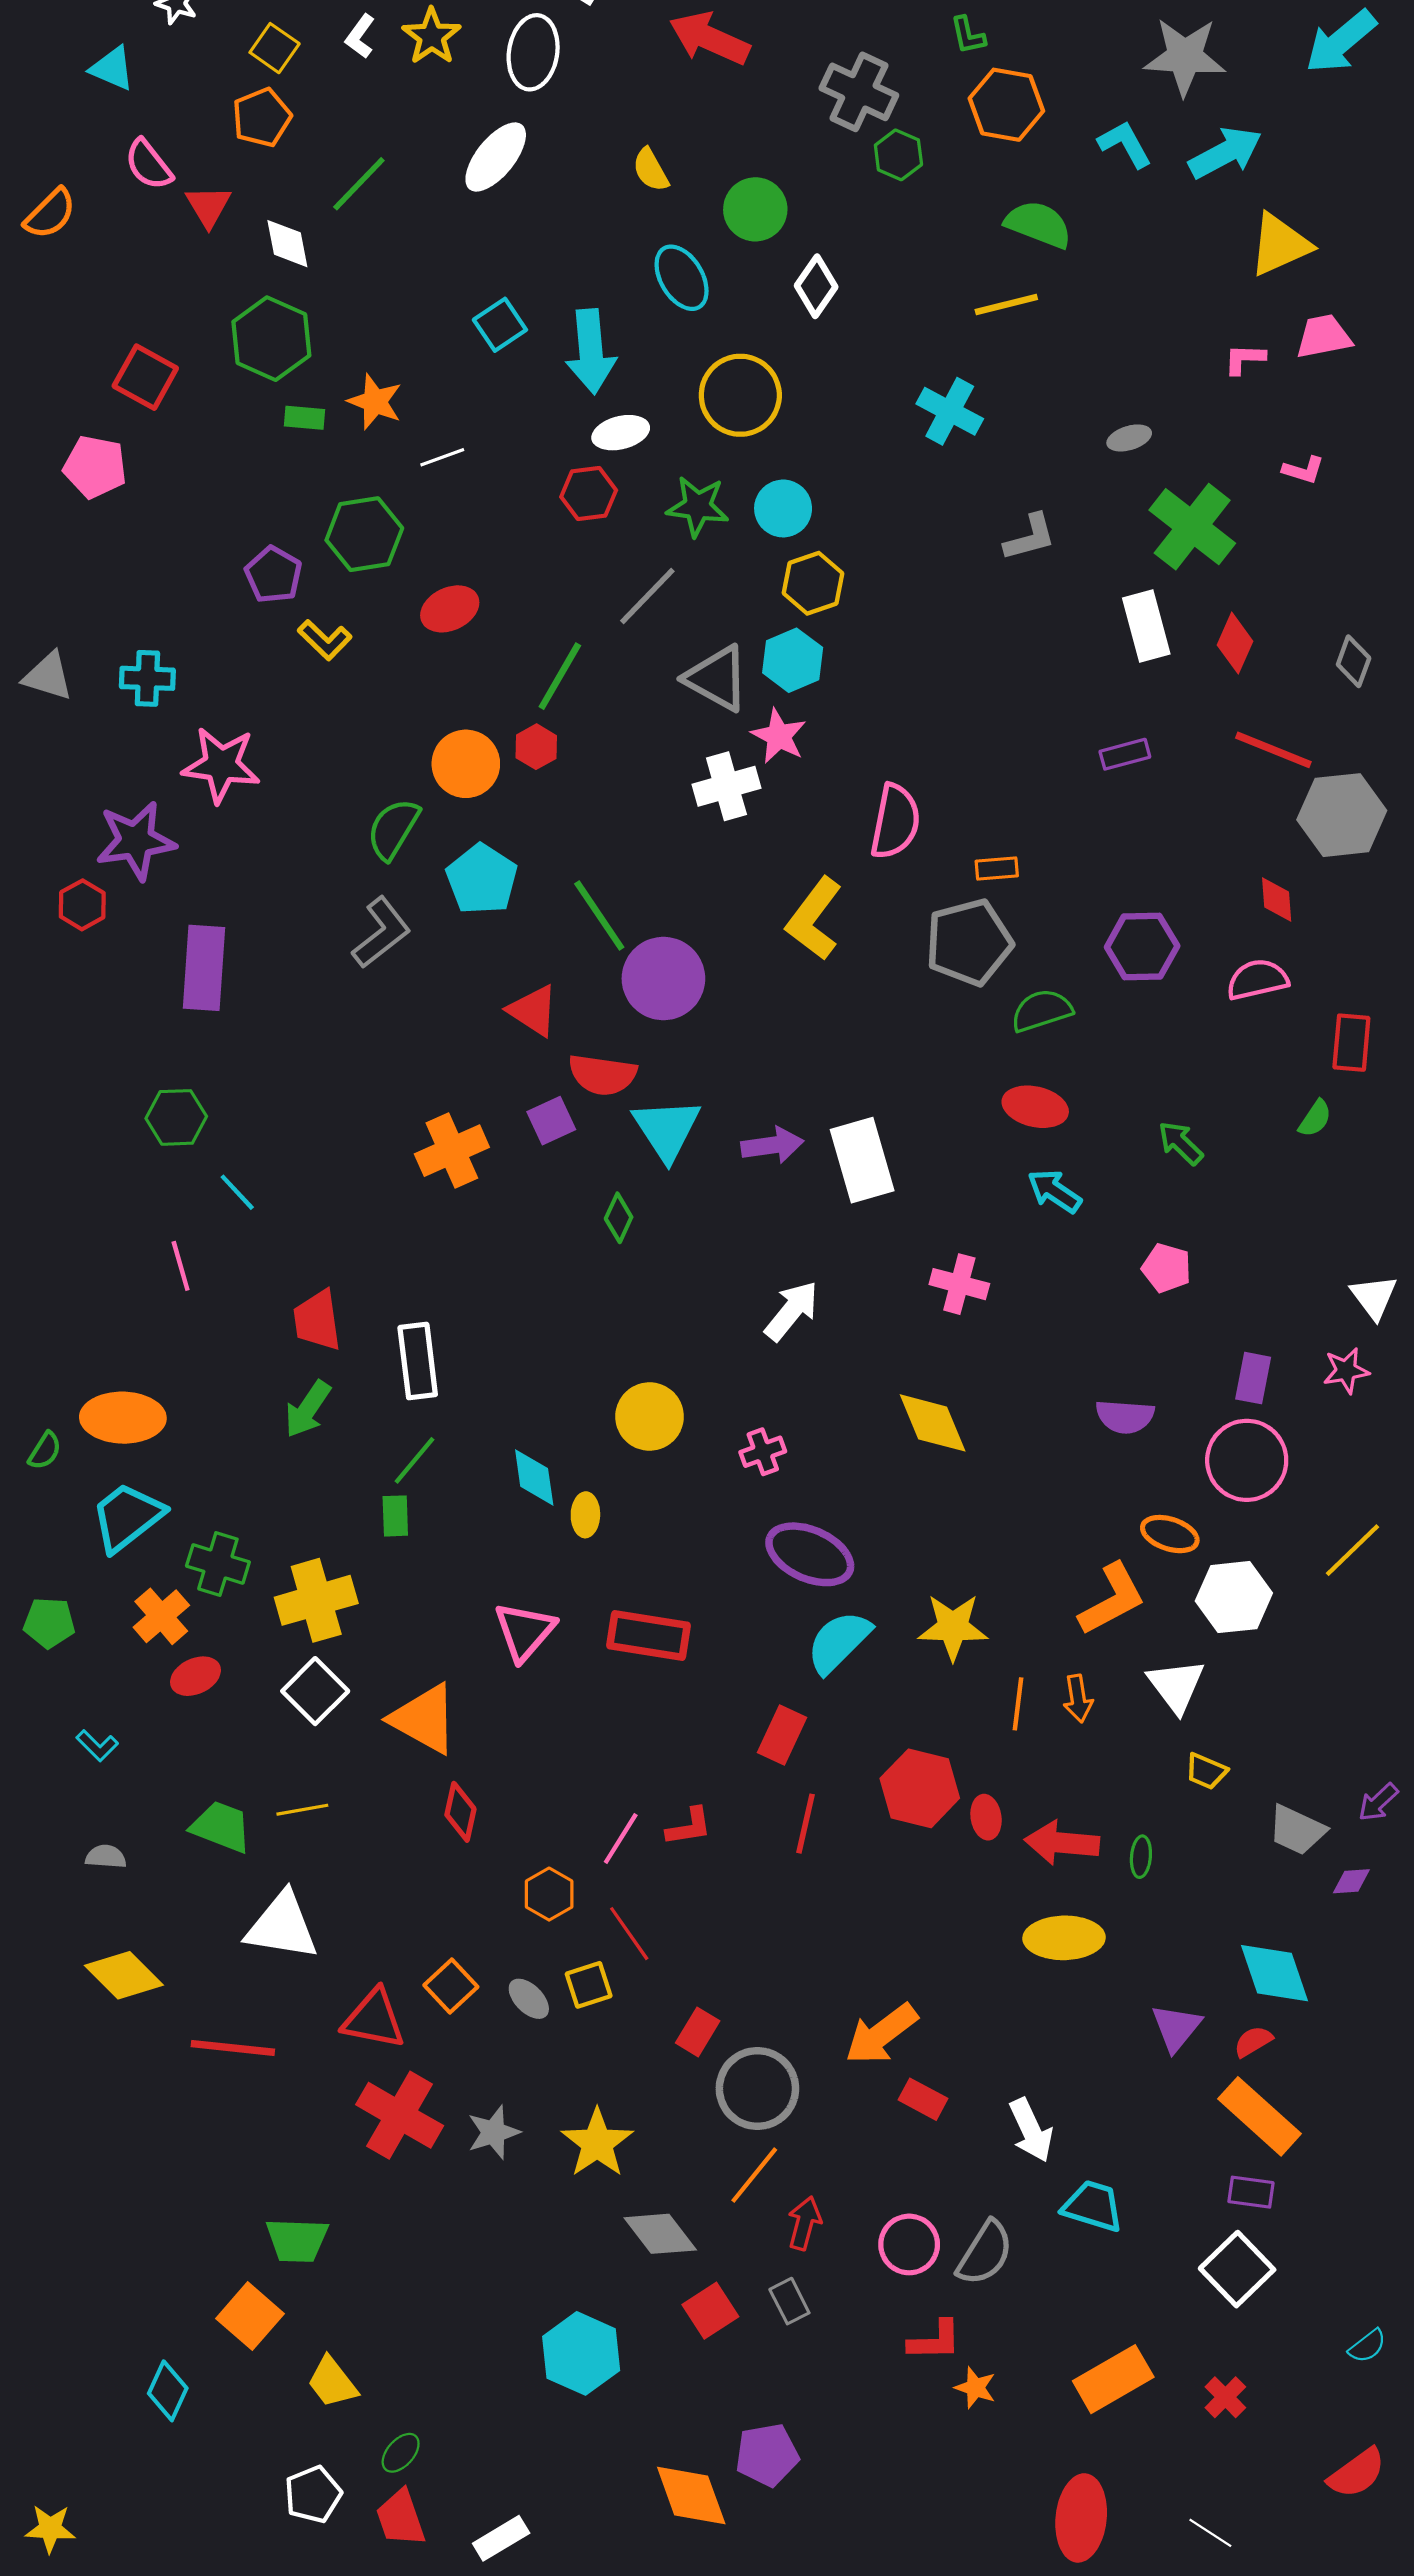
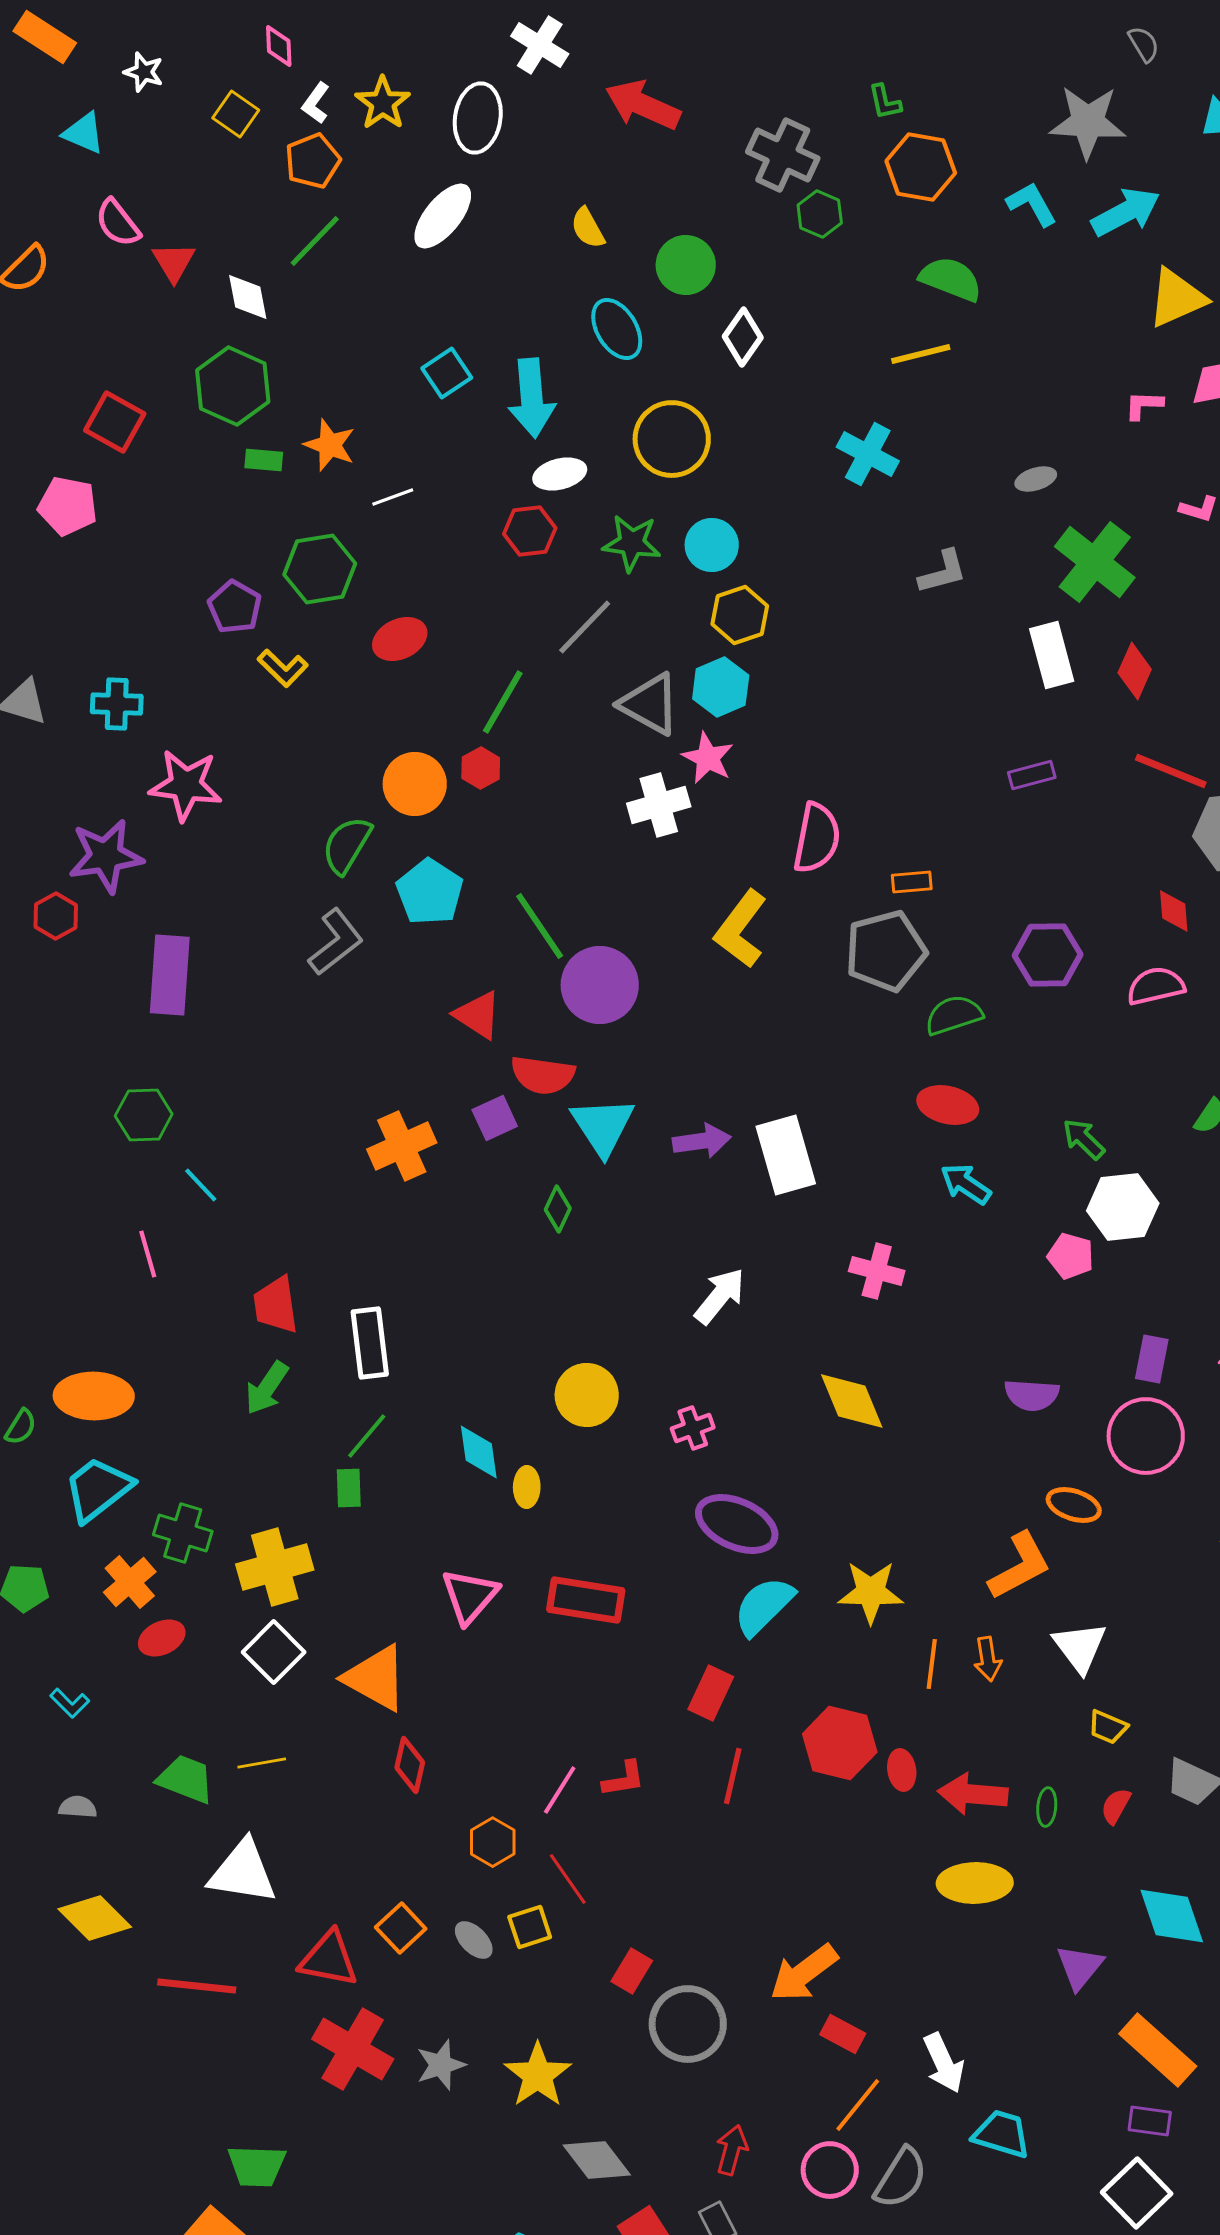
orange pentagon: (262, 117) -> (313, 161), moved
white hexagon: (1234, 1597) -> (1123, 1207), moved
red semicircle: (1253, 2041) -> (1116, 1806), moved, turned -30
orange line: (754, 2175) -> (858, 2105), moved

